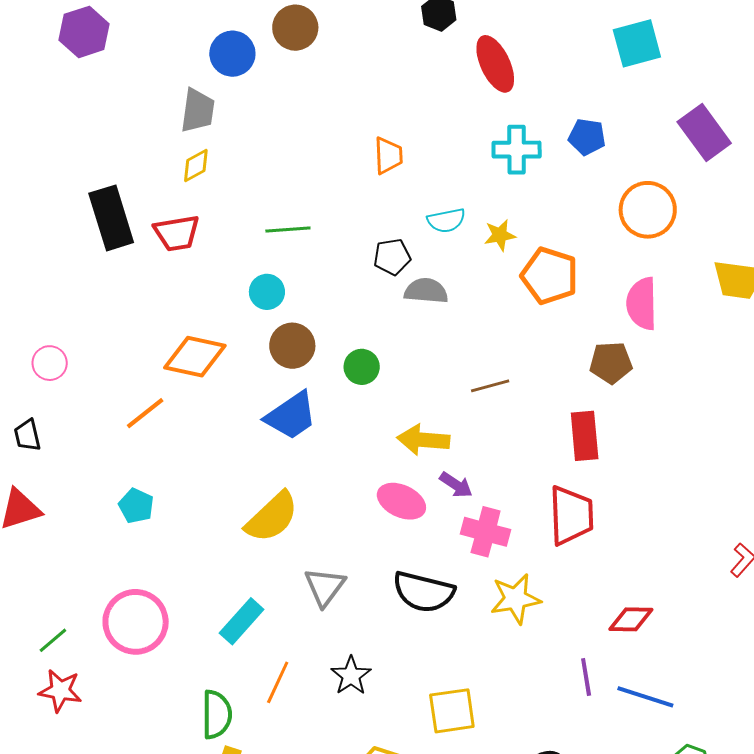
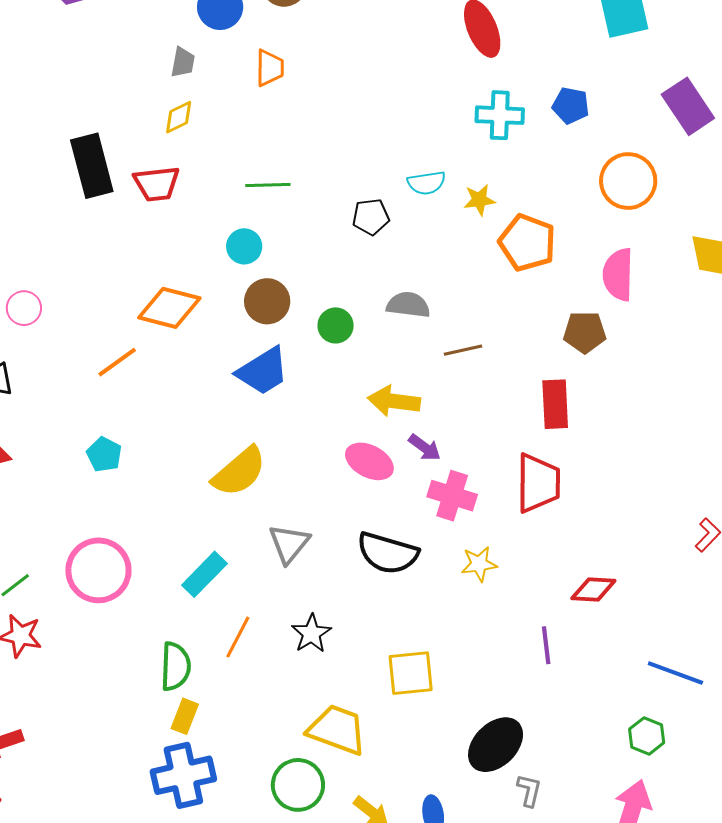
gray trapezoid: (198, 111) -> (183, 62), size x0.7
orange trapezoid: (388, 156) -> (270, 68), moved
gray semicircle: (426, 291) -> (408, 305), moved
yellow star: (515, 599) -> (479, 564), size x0.7
blue line: (645, 697) -> (675, 673), moved

